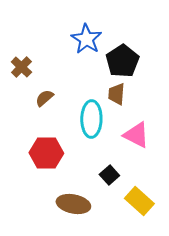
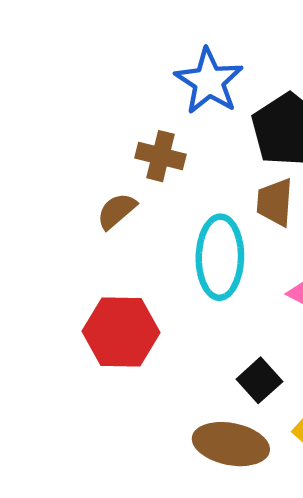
brown cross: (21, 67) -> (161, 156), moved, turned -30
brown ellipse: (73, 204) -> (231, 444), moved

